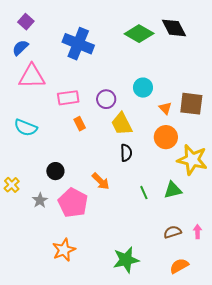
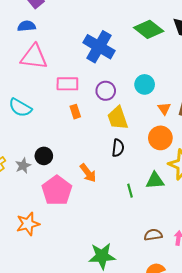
blue cross: (78, 44) -> (99, 47), moved
blue semicircle: (20, 48) -> (27, 26), turned 30
green triangle: (173, 190) -> (155, 180), moved
gray star: (40, 200) -> (23, 166), moved
orange star: (64, 250) -> (28, 224), moved

